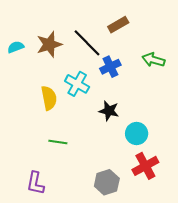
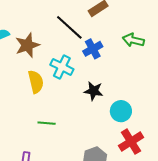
brown star: (49, 44) -> (27, 45), moved

